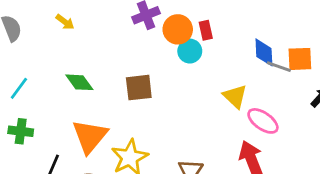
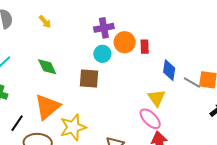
cyan circle: (190, 51) -> (102, 54), moved
blue diamond: (264, 52) -> (169, 70), moved
pink ellipse: (263, 121) -> (150, 119), moved

